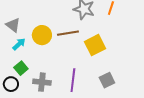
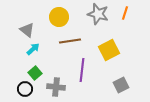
brown line: (68, 33) -> (70, 41), moved
yellow circle: (42, 35) -> (59, 17), moved
purple line: (73, 80) -> (82, 70), moved

